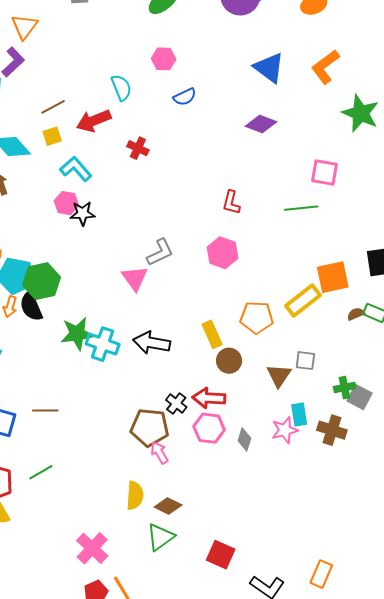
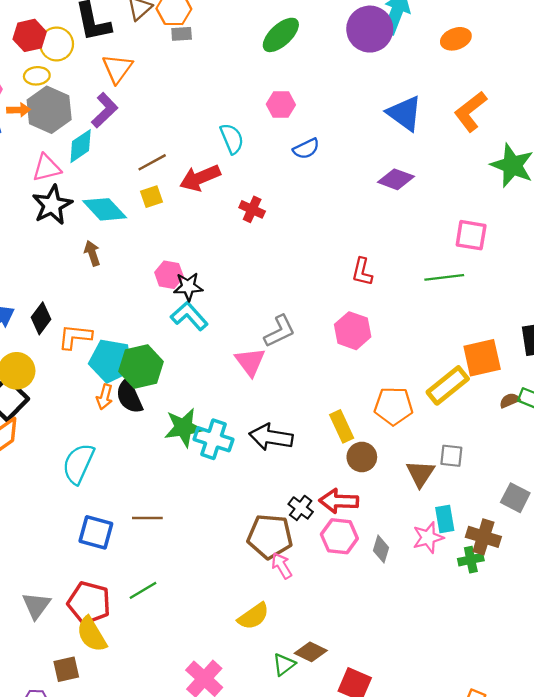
cyan L-shape: (76, 169) -> (189, 316), moved
green cross: (345, 388) -> (471, 560), moved
yellow semicircle: (135, 495) -> (253, 616), turned 52
brown diamond: (168, 506) -> (311, 652), moved
green triangle: (160, 537) -> (284, 664), size x0.7

